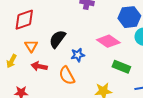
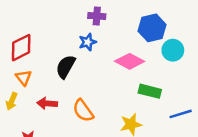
orange triangle: (31, 46) -> (24, 78), moved
blue star: (78, 55) -> (88, 42), moved

